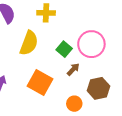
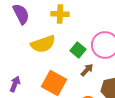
yellow semicircle: (29, 43) -> (43, 44), turned 50

